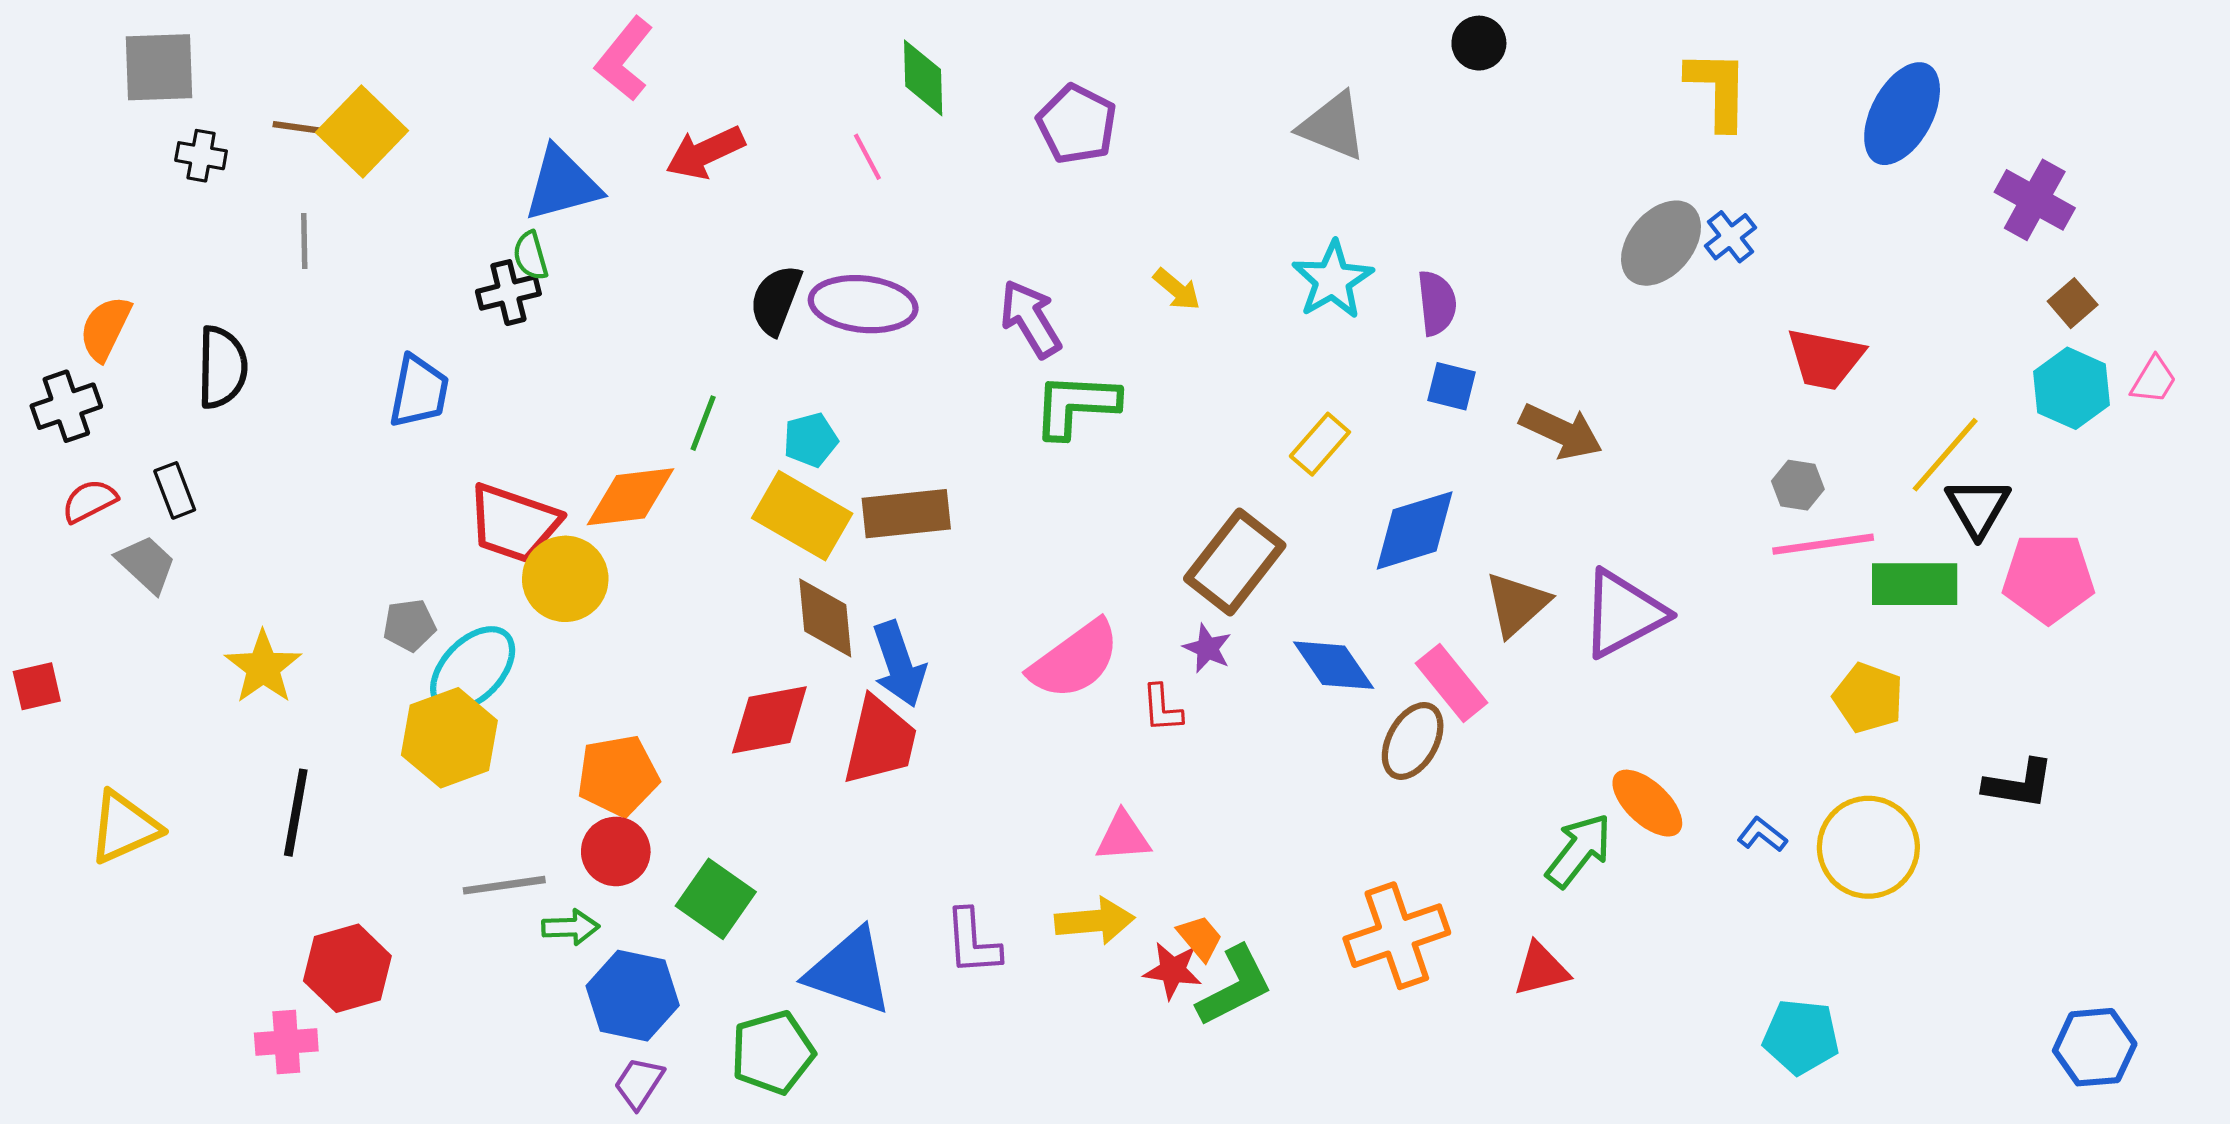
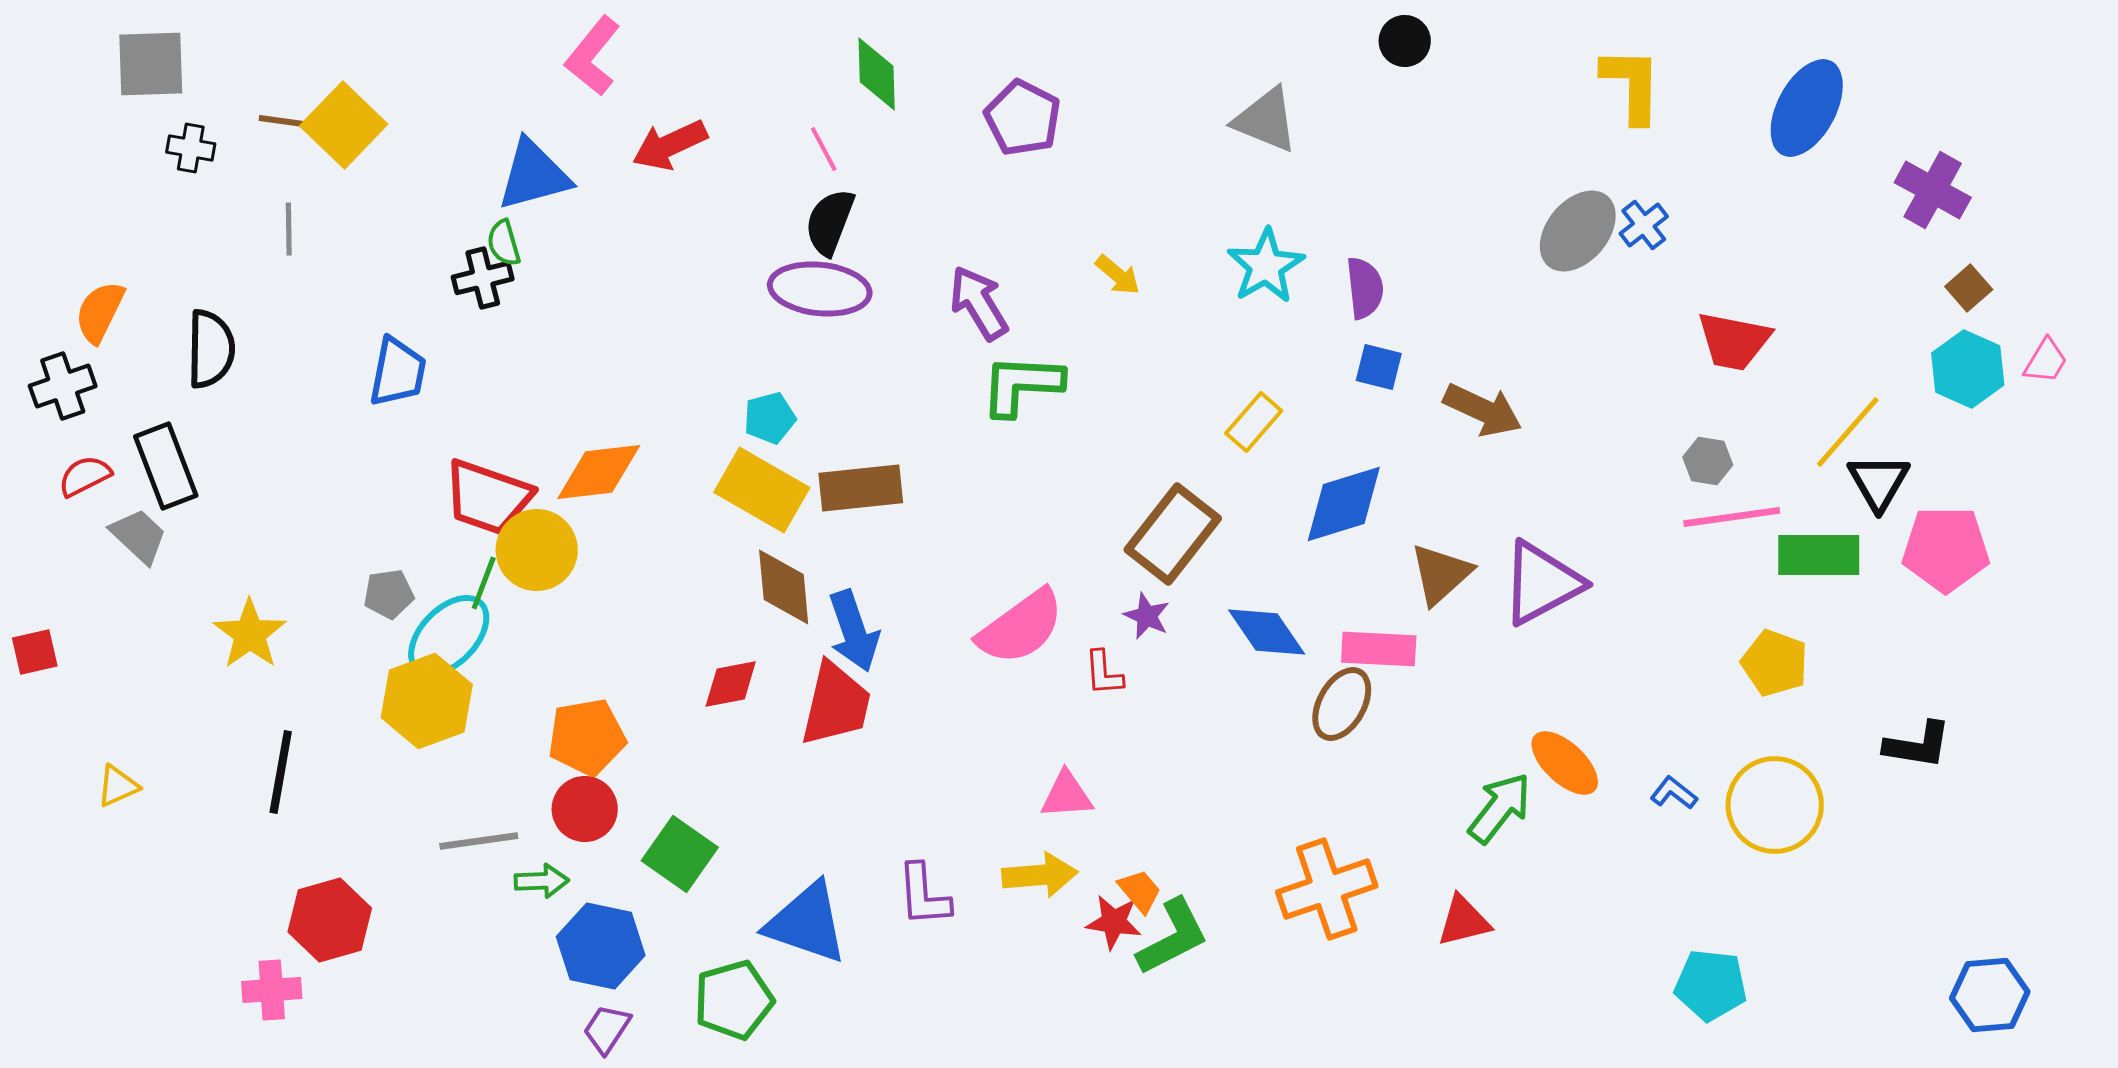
black semicircle: (776, 300) -> (830, 222), moved
green line: (703, 423) -> (484, 583), moved
black rectangle: (175, 490) -> (166, 466), size x1.6
pink rectangle: (1452, 683) -> (1379, 649), turned -48
red diamond: (769, 720) -> (731, 684), size x0.7
yellow triangle: (124, 827) -> (118, 786), size x0.6

